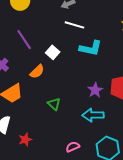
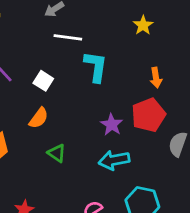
cyan L-shape: (91, 48) -> (96, 67), turned -85
orange semicircle: (37, 72) -> (39, 118), moved

